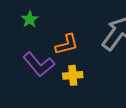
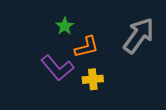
green star: (30, 19) -> (65, 26), moved

